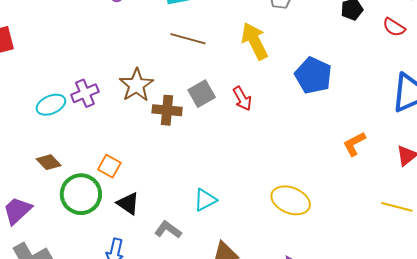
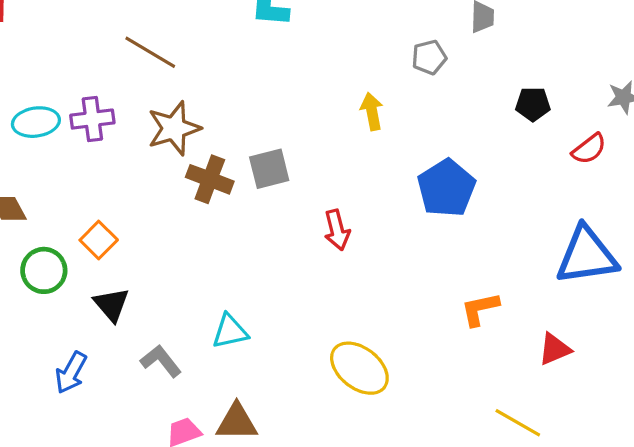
red semicircle: (394, 27) -> (589, 149), turned -85
brown line: (188, 39) -> (150, 52), moved
yellow arrow: (255, 41) -> (372, 111), size x0.6
red arrow: (242, 99) -> (337, 230), moved
green circle: (81, 194) -> (44, 270), size x0.7

